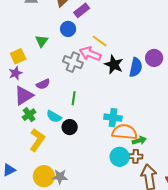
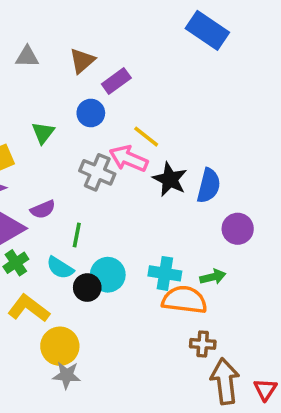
purple circle: (154, 58) -> (238, 229), moved
green line: (74, 98) -> (77, 235), moved
yellow L-shape: (37, 140) -> (29, 308), turned -90
green arrow: (139, 140) -> (213, 277), moved
cyan circle: (120, 157) -> (108, 275), moved
yellow circle: (44, 176) -> (60, 346), moved

